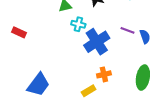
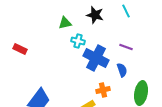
blue semicircle: (145, 37) -> (122, 70), moved
blue cross: (97, 42) -> (96, 58), turned -30

